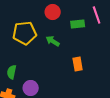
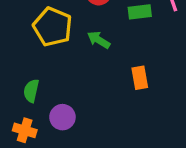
yellow pentagon: (25, 33) -> (53, 27), turned 30

